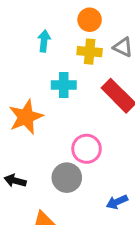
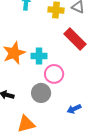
cyan cross: (64, 85) -> (39, 56), moved

